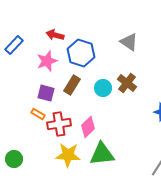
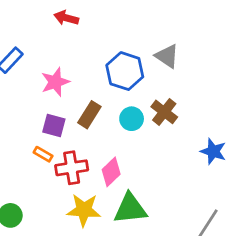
red arrow: (55, 35) -> (66, 18), moved
blue hexagon: (81, 53) -> (125, 71), moved

